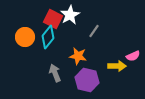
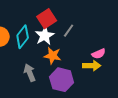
white star: (70, 15) -> (45, 36), moved
red square: (53, 19) -> (47, 19), moved, turned 30
pink semicircle: (133, 56) -> (99, 54), moved

